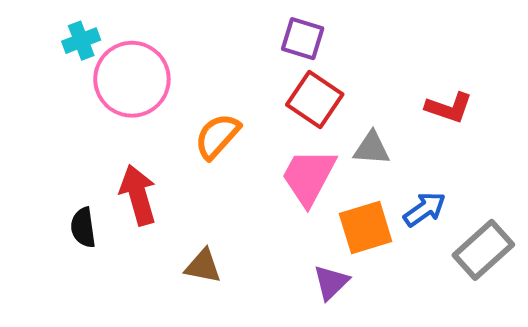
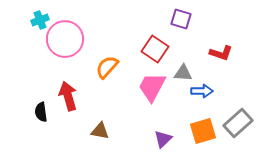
purple square: (303, 39) -> (181, 19), moved
blue arrow: (424, 209) -> (202, 91), moved, turned 35
orange square: (366, 227) -> (203, 131), moved

